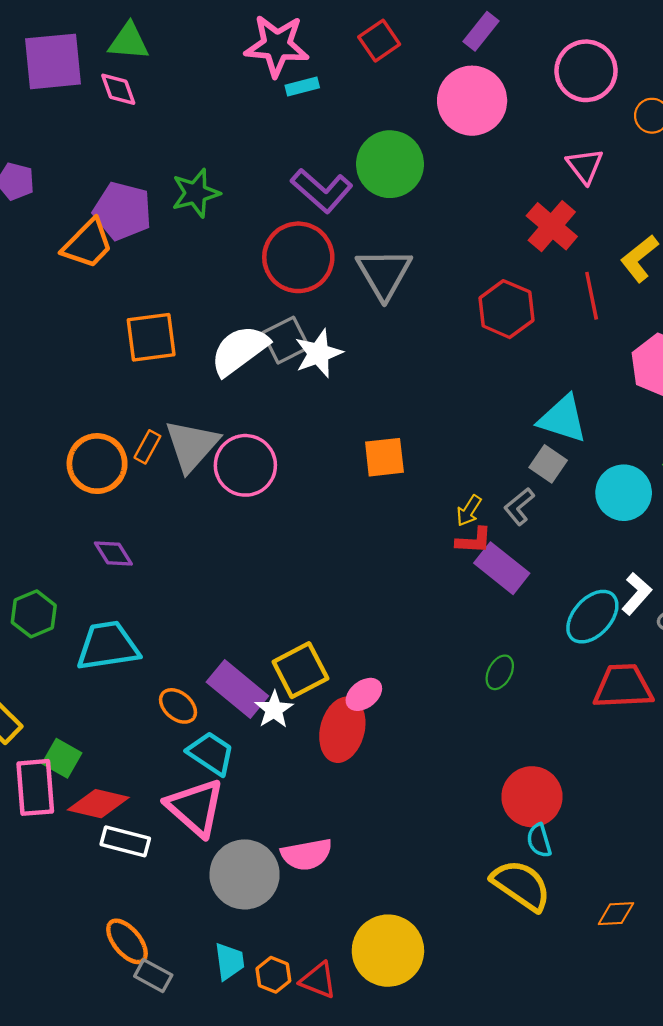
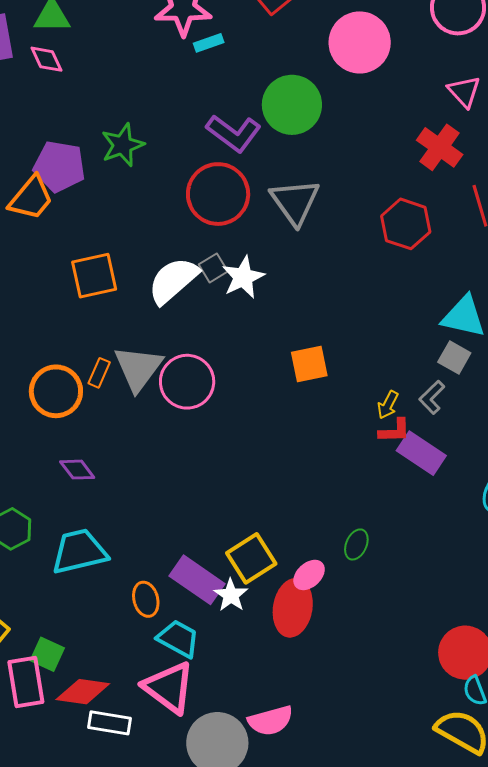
gray square: (286, 340) -> (213, 268), size x0.7
green ellipse: (500, 672) -> (356, 544), moved
orange ellipse: (178, 706) -> (146, 599), turned 40

